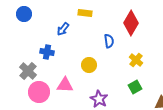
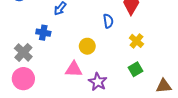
pink triangle: (65, 85) -> (74, 69), moved
pink circle: (39, 92) -> (23, 79), moved

